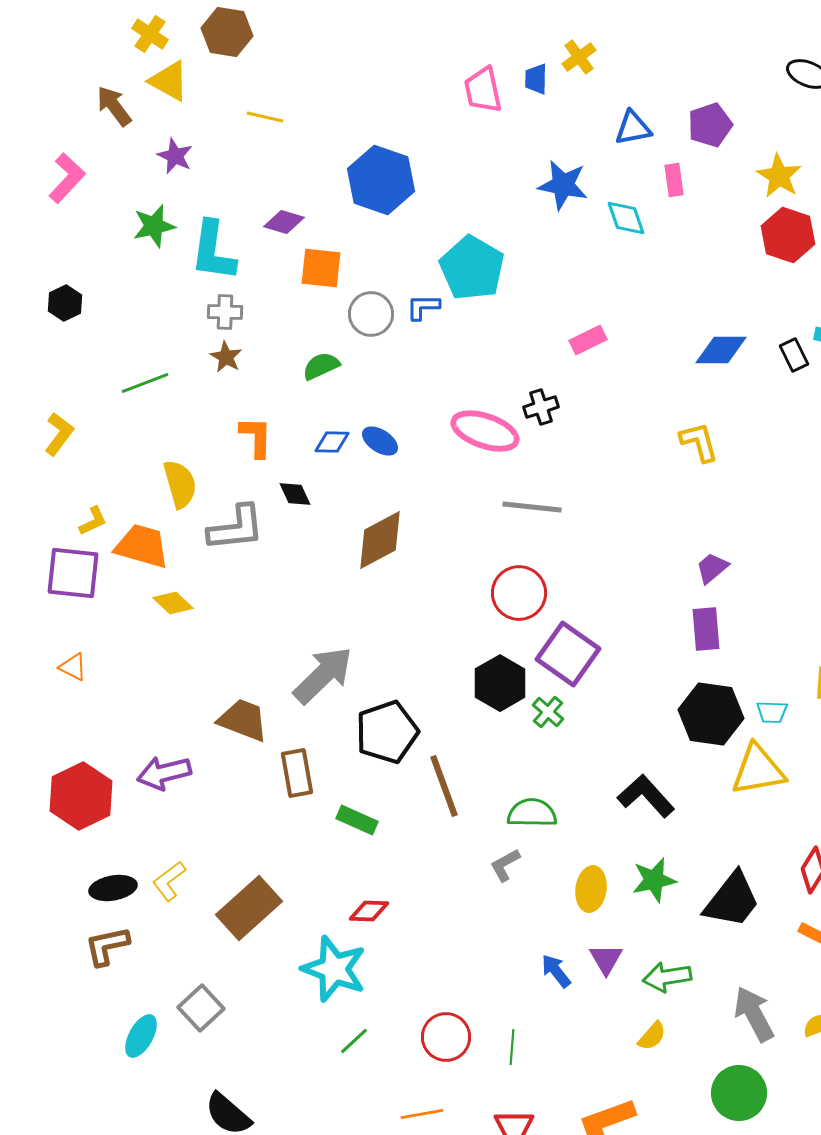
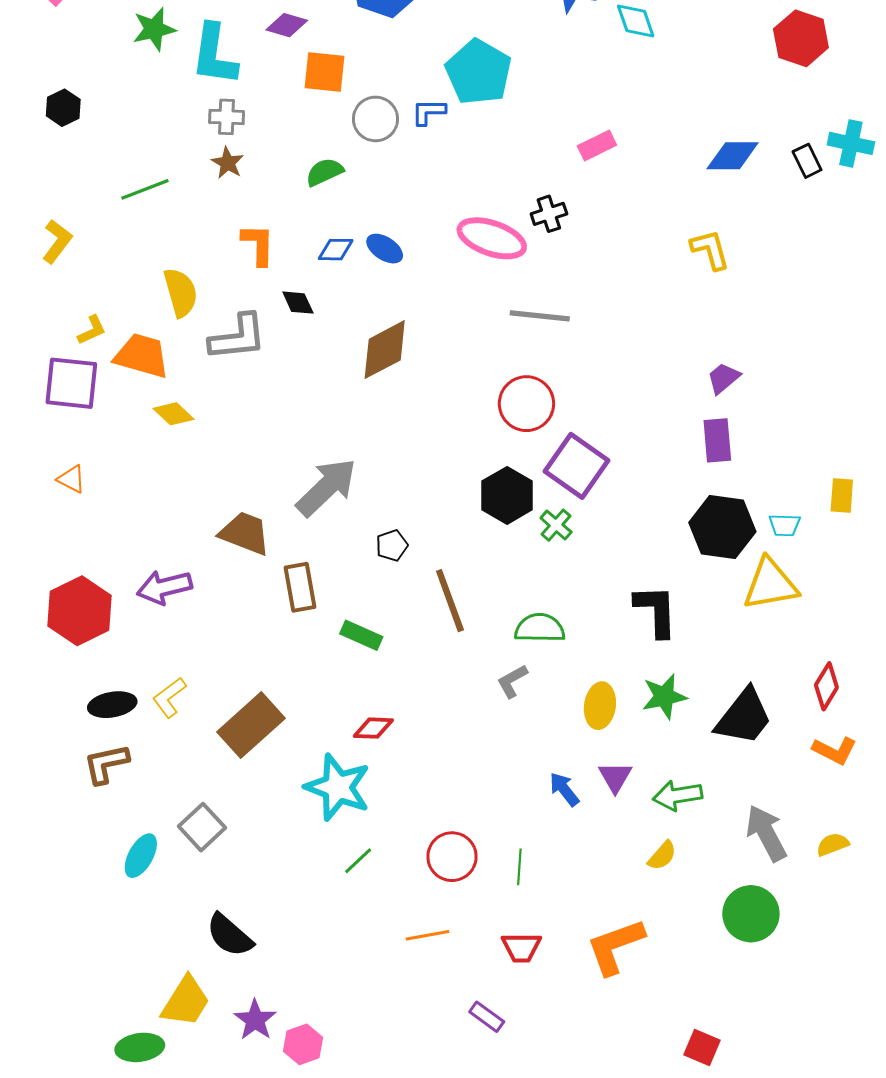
black pentagon: (387, 732) -> (392, 545), size x0.5
black L-shape: (646, 796) -> (656, 611), turned 40

